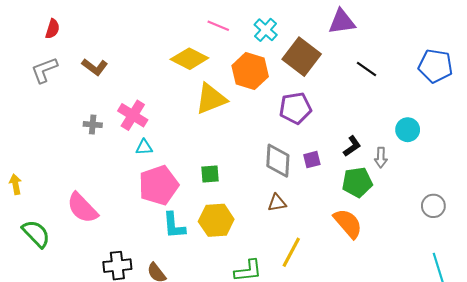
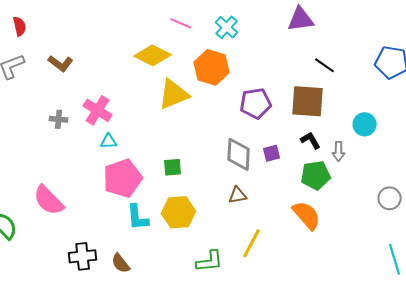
red semicircle: (53, 29) -> (20, 26), turned -30
brown square: (302, 57) -> (308, 101), moved, turned -33
black L-shape: (352, 146) -> (311, 140), turned -85

